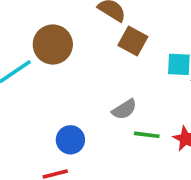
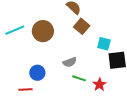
brown circle: (53, 44) -> (43, 31), moved

